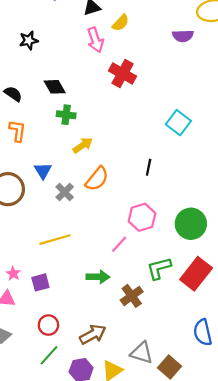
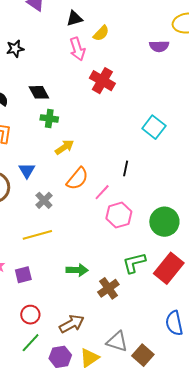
gray cross: (65, 192) -> (44, 200), moved
pink line: (119, 244) -> (102, 192), moved

